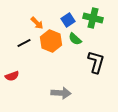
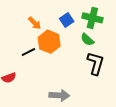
green semicircle: (75, 39) -> (87, 40), moved
black line: (24, 43) -> (28, 52), moved

